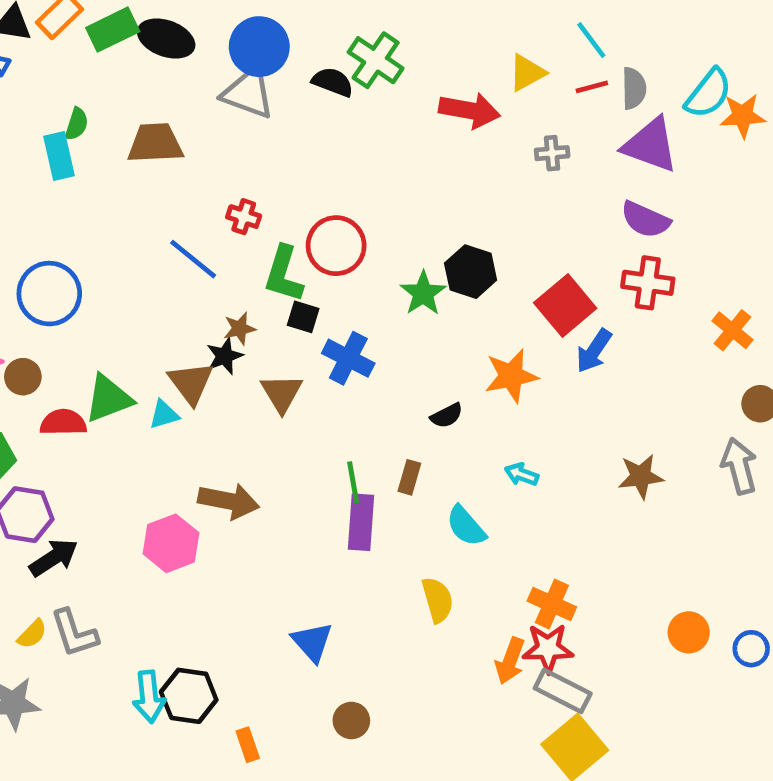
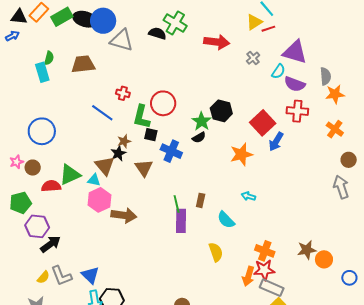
blue circle: (259, 47) -> (103, 21), moved
yellow triangle: (527, 73) -> (254, 22), moved
gray semicircle: (634, 88) -> (326, 76), moved
cyan semicircle: (708, 93) -> (278, 71), moved, size x0.7
orange star: (743, 116) -> (335, 94), moved
gray cross: (552, 153) -> (253, 58), turned -32
cyan triangle: (164, 415) -> (94, 180), turned 32
black semicircle: (447, 416) -> (199, 137), moved
brown star: (641, 476) -> (307, 250), moved
pink hexagon: (171, 543) -> (99, 200), moved
blue triangle: (312, 642) -> (90, 275), moved
blue circle: (751, 649) -> (349, 278), moved

